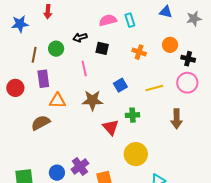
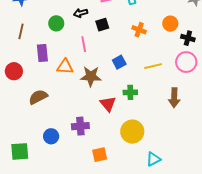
black square: (102, 48) -> (102, 25), turned -32
brown line: (34, 55) -> (21, 31), moved
red circle: (15, 88) -> (14, 71), moved
orange triangle: (57, 101) -> (65, 67), moved
purple cross: (80, 166) -> (80, 126), moved, turned 30
blue circle: (57, 173) -> (51, 136), moved

